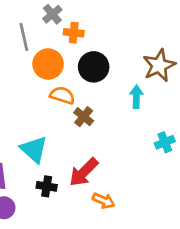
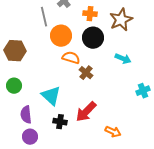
orange cross: (74, 33) -> (90, 14), moved
brown star: (159, 65) -> (121, 20), moved
cyan arrow: (136, 97) -> (123, 59), turned 112
orange arrow: (104, 201) -> (113, 132), moved

